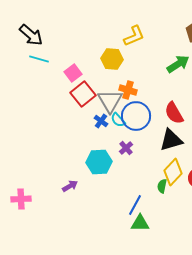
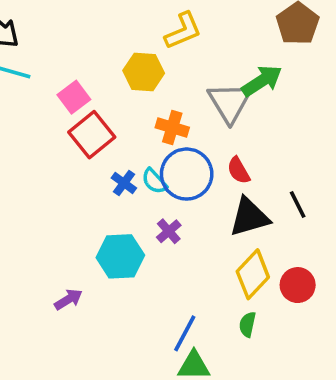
gray triangle: (110, 101) -> (230, 102), moved
red semicircle: (174, 113) -> (239, 170), moved, size x0.7
green semicircle: (162, 186) -> (247, 324), moved

